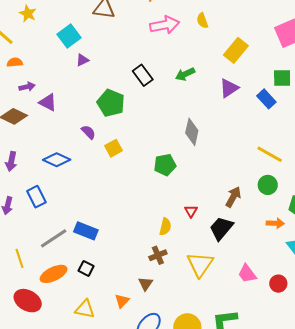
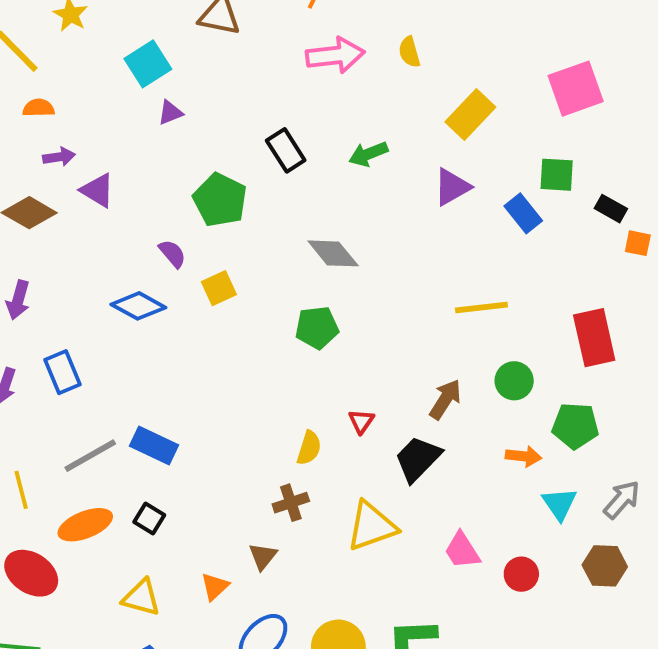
gray diamond: (192, 132) -> (333, 253), moved, turned -56
yellow line: (270, 154) -> (481, 308), moved, turned -40
blue diamond: (57, 160) -> (138, 306), moved
yellow triangle: (200, 264) -> (372, 526), turned 32

